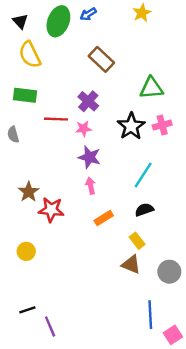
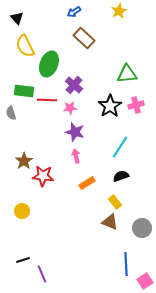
green ellipse: (58, 21) -> (49, 64), moved
brown rectangle: (101, 59) -> (84, 38), moved
green rectangle: (25, 95) -> (24, 91), moved

